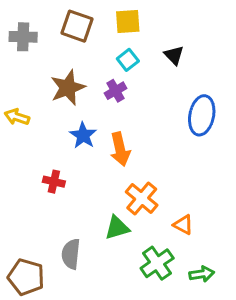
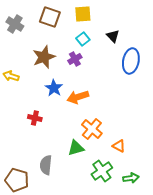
gray cross: (23, 37) -> (15, 24), turned 30
blue ellipse: (202, 115) -> (131, 61), moved
orange arrow: (120, 149) -> (78, 97), turned 85

